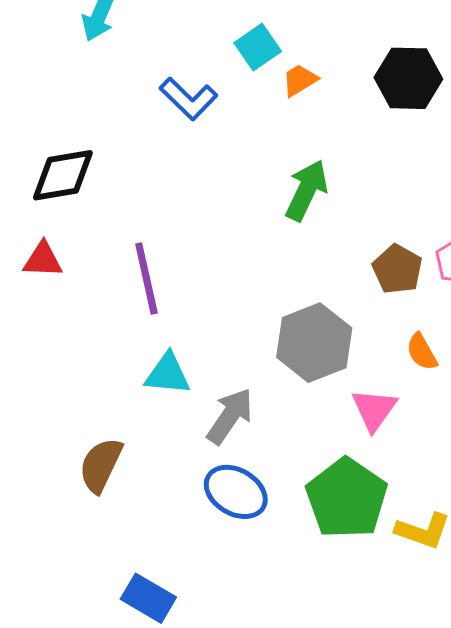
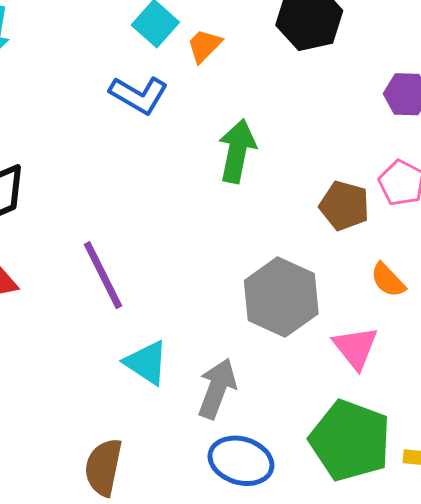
blue L-shape: (189, 99) -> (139, 95), moved
cyan triangle: (168, 374) -> (146, 363), turned 42

